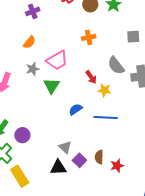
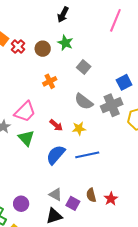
gray square: (133, 37) -> (84, 67), moved, turned -32
red arrow: (91, 77) -> (56, 125), moved
blue semicircle: (76, 109) -> (56, 155), size x1.5
purple circle: (22, 135) -> (21, 204), moved

